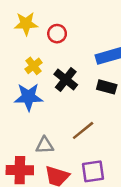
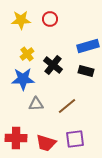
red circle: (57, 34) -> (50, 19), moved
gray triangle: (45, 145) -> (36, 104), moved

